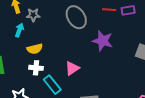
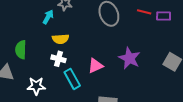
purple star: (103, 41) -> (129, 58), moved

